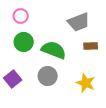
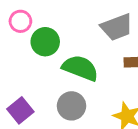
pink circle: (21, 16) -> (20, 21), moved
green circle: (24, 42) -> (45, 42), moved

